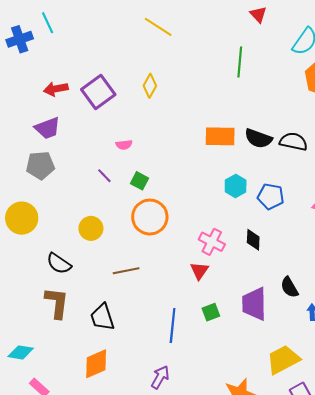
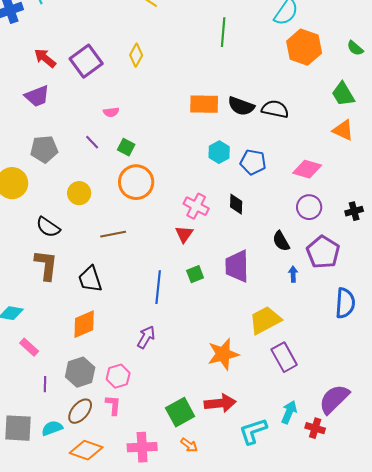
red arrow: (56, 89) -> (45, 58), turned 50
gray pentagon: (40, 165) -> (44, 149), moved
black semicircle: (289, 287) -> (281, 241), moved

